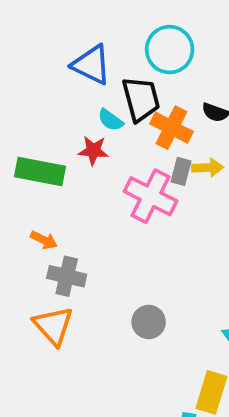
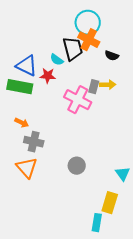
blue triangle: (91, 65) -> (27, 66), moved
orange cross: (171, 128) -> (89, 40), moved

